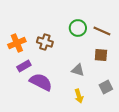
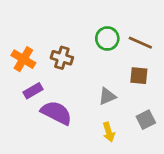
orange cross: (17, 43) -> (23, 59), turned -36
gray triangle: (78, 70) -> (107, 96), turned -40

